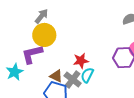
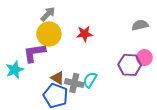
red star: (81, 61) -> (85, 34), moved
gray cross: (73, 80) -> (74, 83), turned -30

